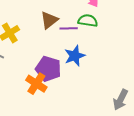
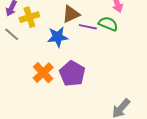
blue star: (75, 56) -> (58, 37), moved
purple pentagon: (48, 69) -> (72, 74), moved

